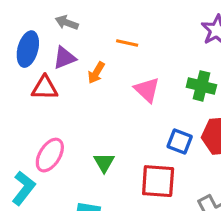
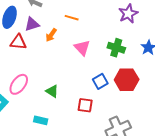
blue square: (180, 142) -> (100, 81), turned 35
green triangle: (104, 162) -> (52, 91), turned -32
red square: (158, 181) -> (85, 105), size x0.7

